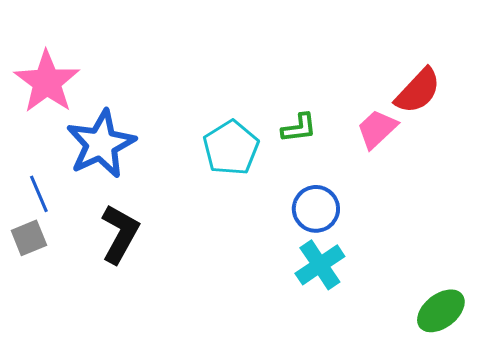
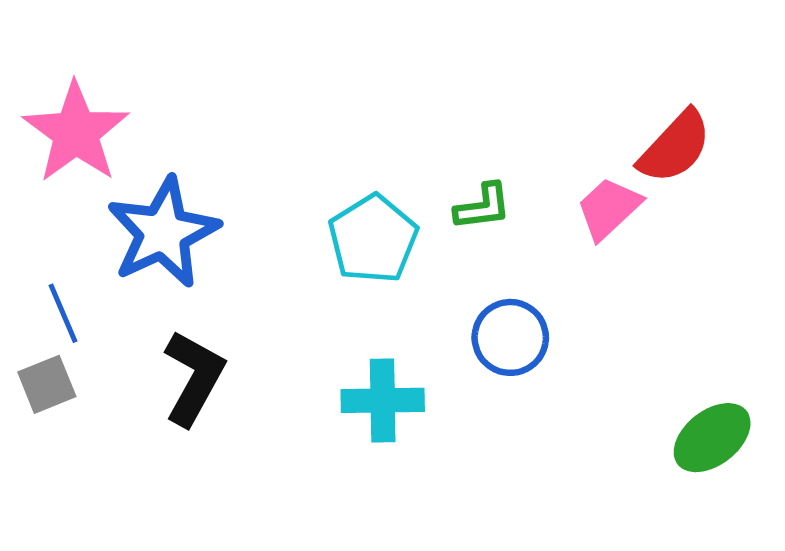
cyan cross: (320, 265) -> (383, 400), moved, turned 33
green ellipse: (441, 311) -> (712, 438), moved

